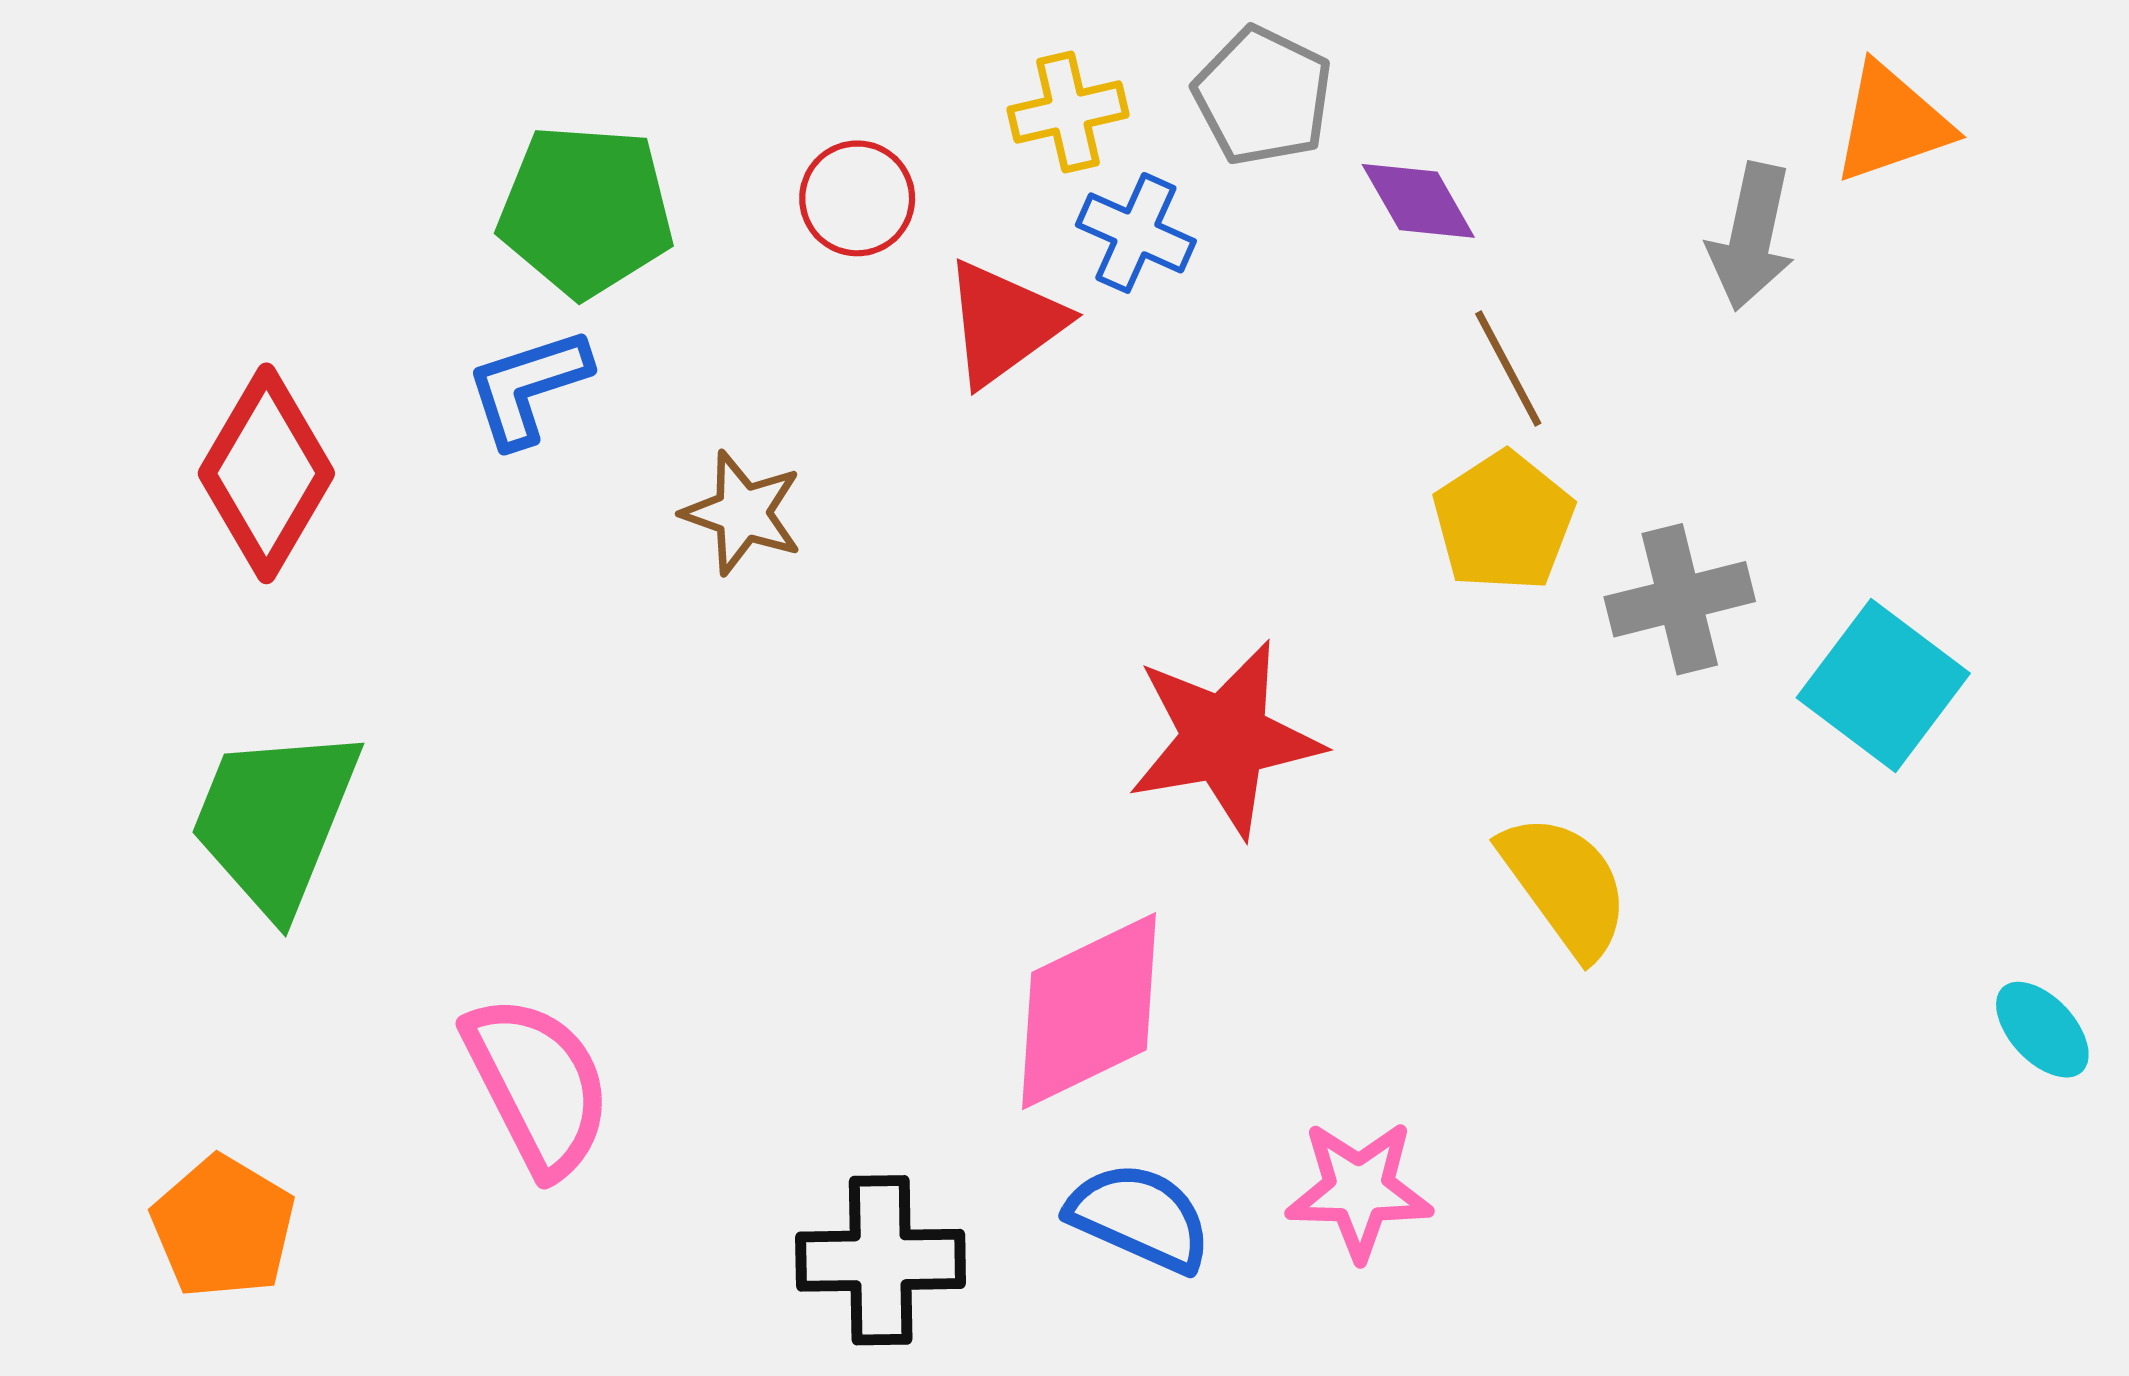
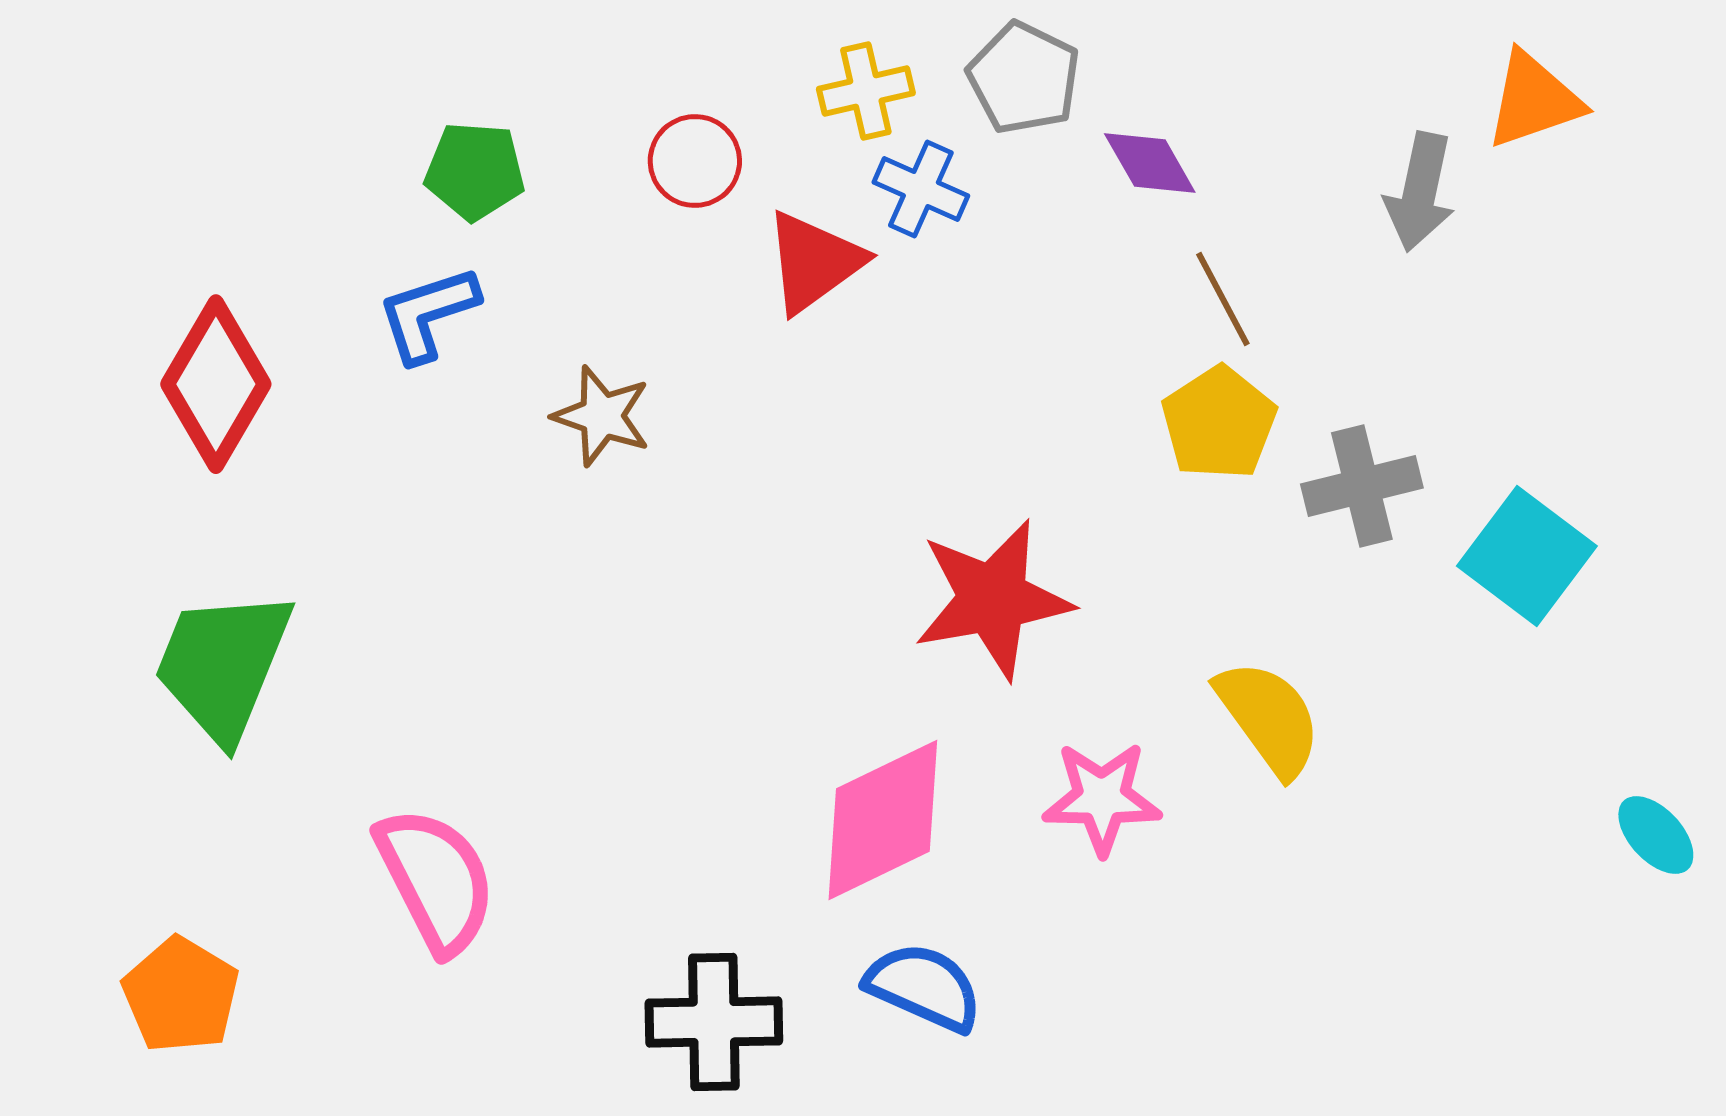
green pentagon: (586, 211) -> (475, 171), size x0.7
pink star: (1359, 1190) -> (1102, 798), moved

